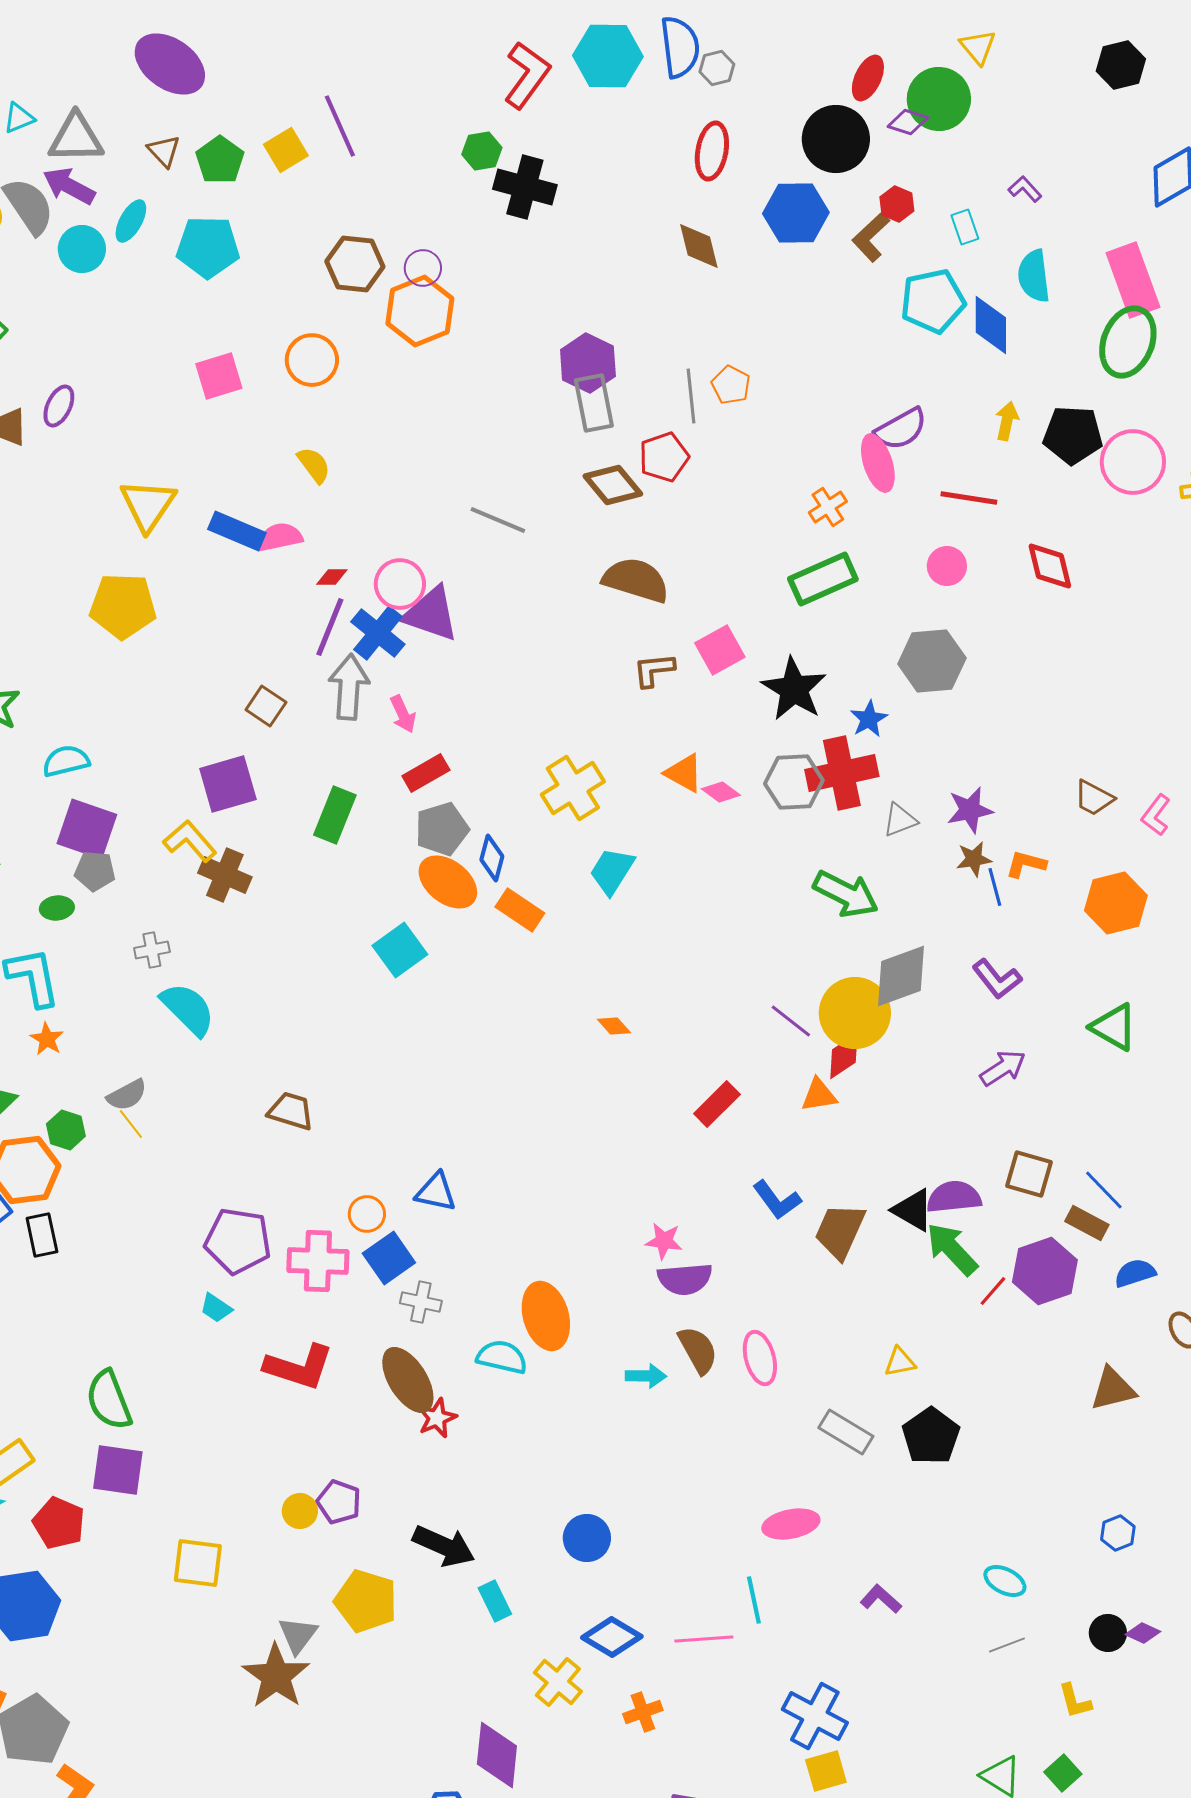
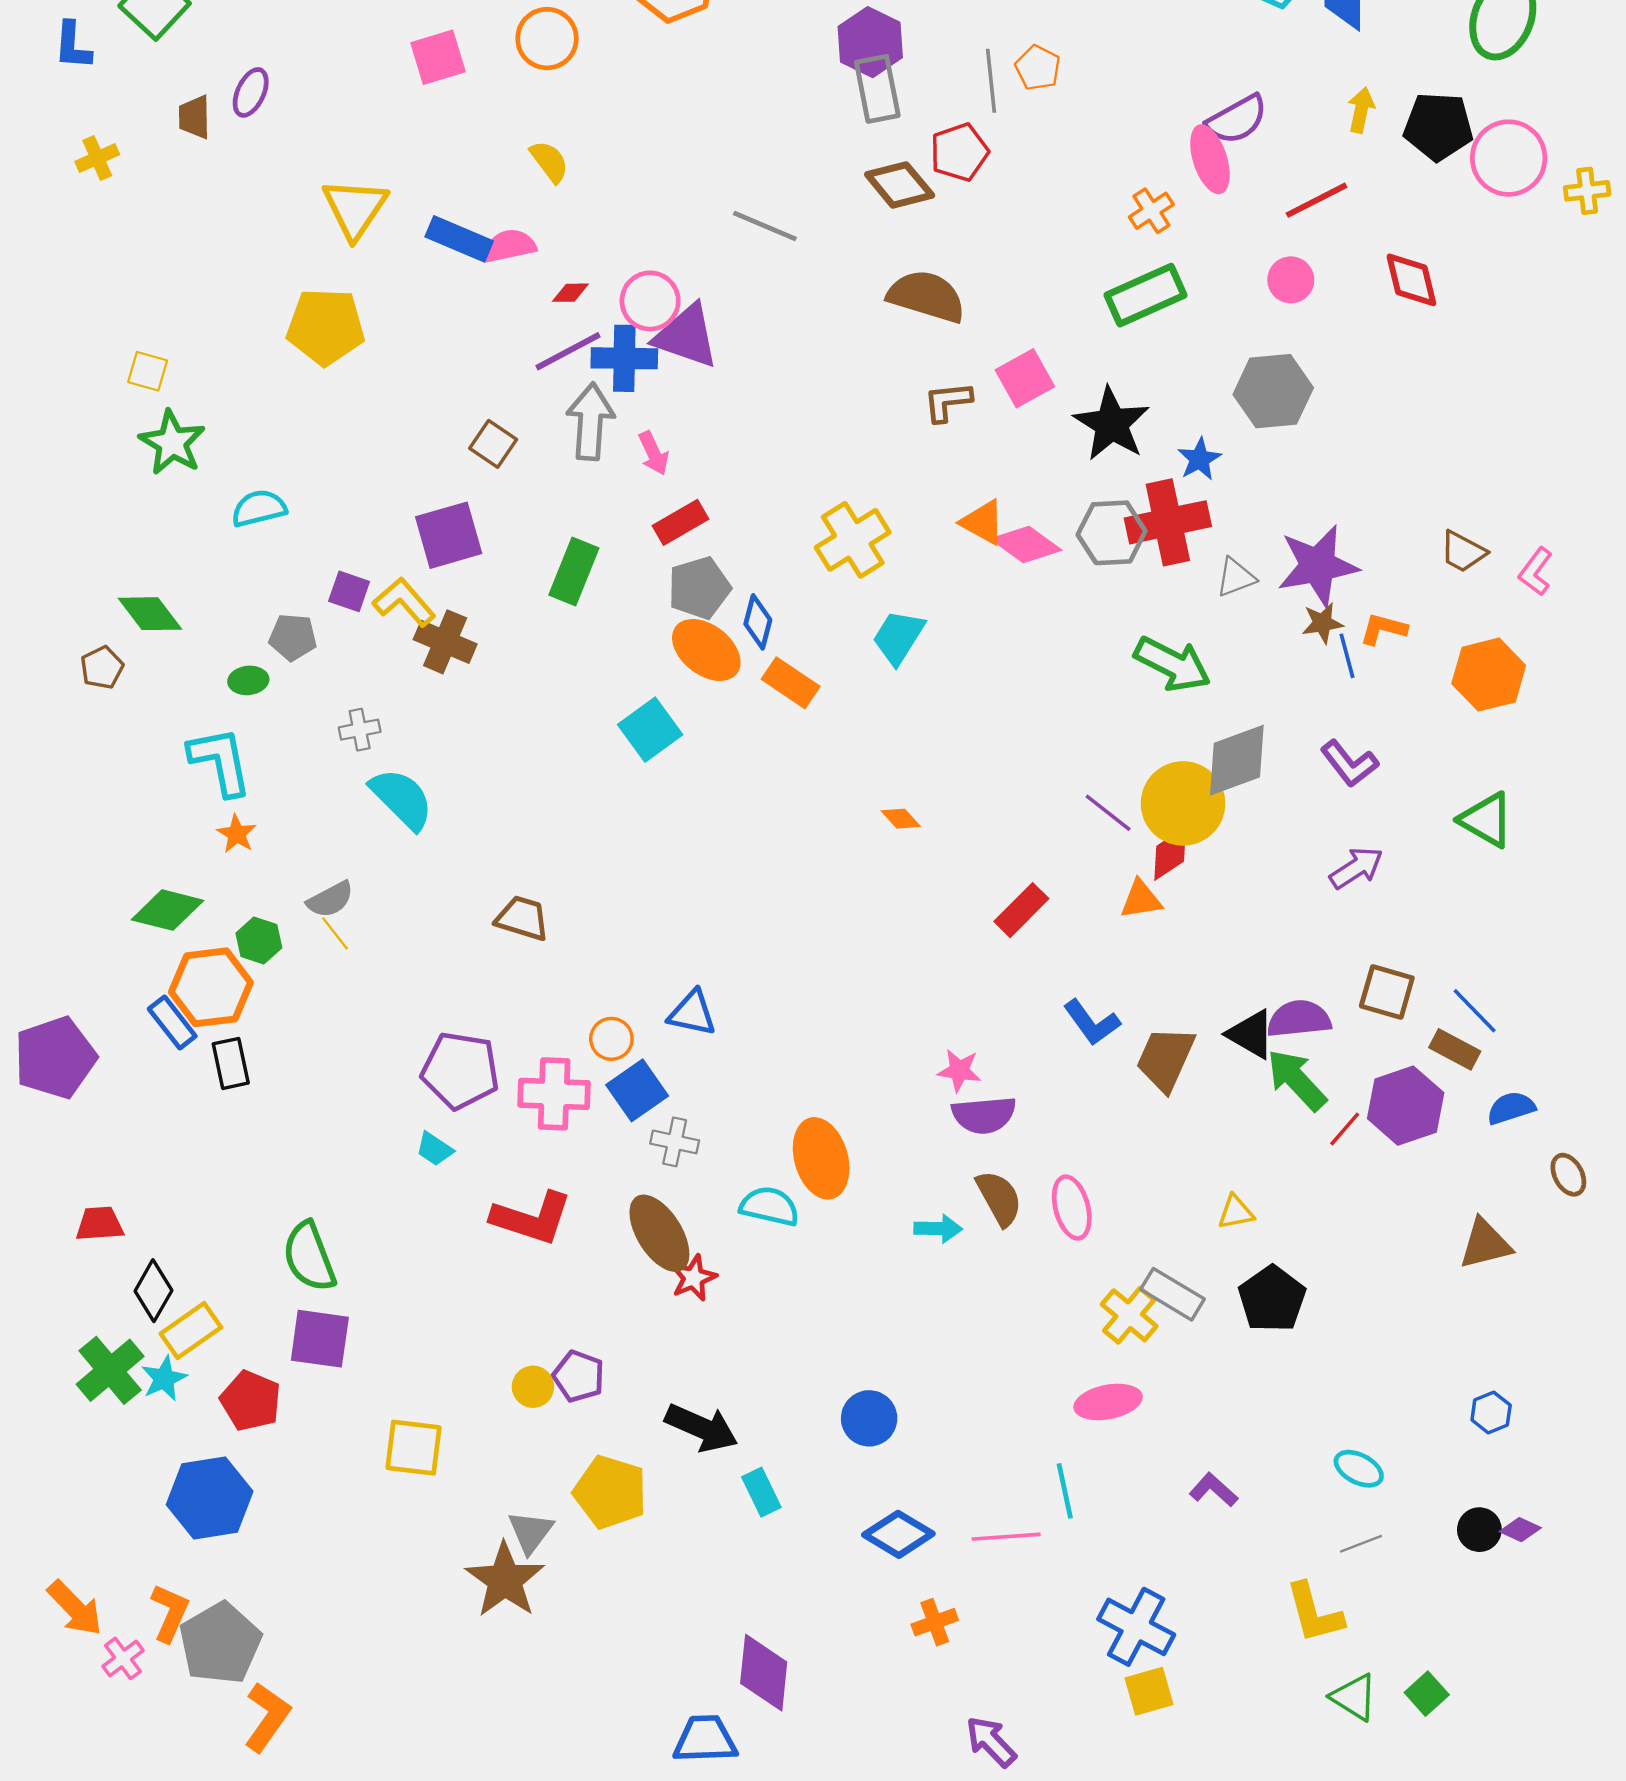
red line: (969, 498) -> (1317, 200), turned -36
purple line: (330, 627) -> (568, 351), turned 40
blue cross: (378, 633) -> (624, 358), turned -38
pink diamond: (721, 792) -> (1026, 545), size x1.5
purple star: (970, 810) -> (1318, 566), size x1.5
purple square: (87, 829) -> (349, 591), moved, size x0.6
yellow cross: (558, 1682) -> (1129, 1315), moved
yellow L-shape: (1075, 1701) -> (1314, 1613), moved, size x1.5

